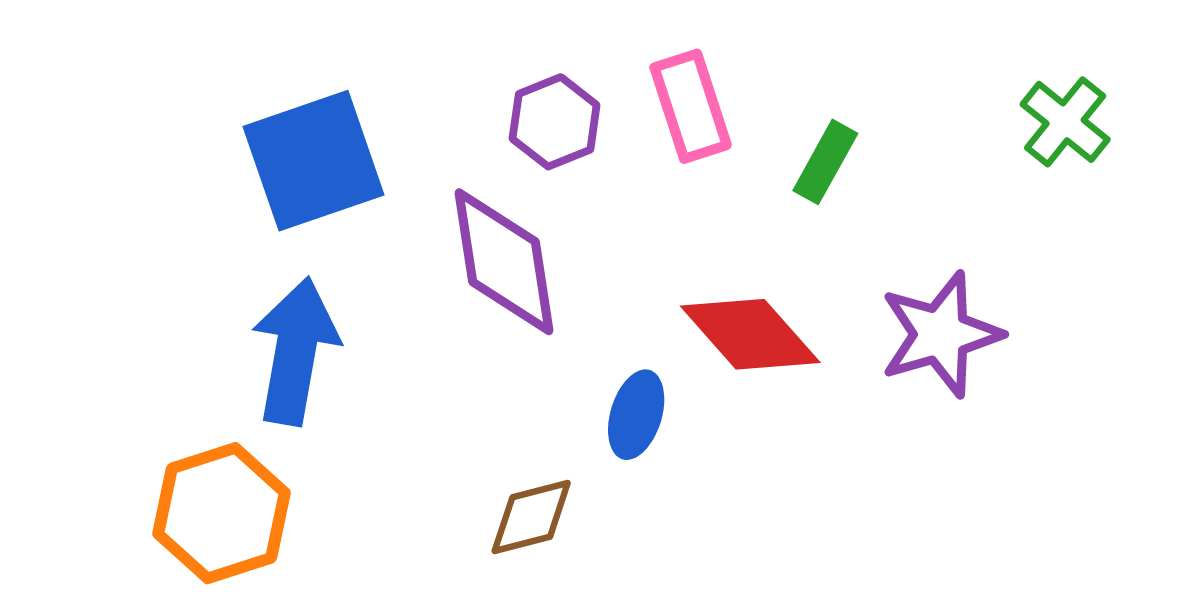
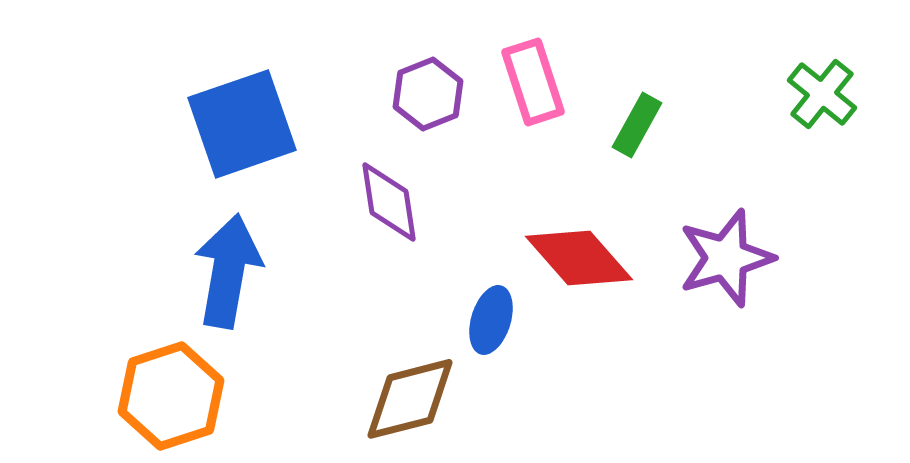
purple diamond: (504, 262) -> (389, 202), size x0.7
brown diamond: (531, 517) -> (410, 399), size x1.4

